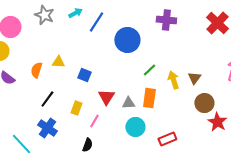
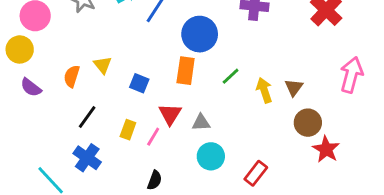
yellow triangle: (58, 62) -> (103, 65), turned 48
orange rectangle: (149, 98) -> (186, 71), moved
pink line: (94, 121) -> (153, 137), moved
red rectangle: (167, 139) -> (256, 173), turned -30
black semicircle: (87, 145) -> (155, 180), moved

